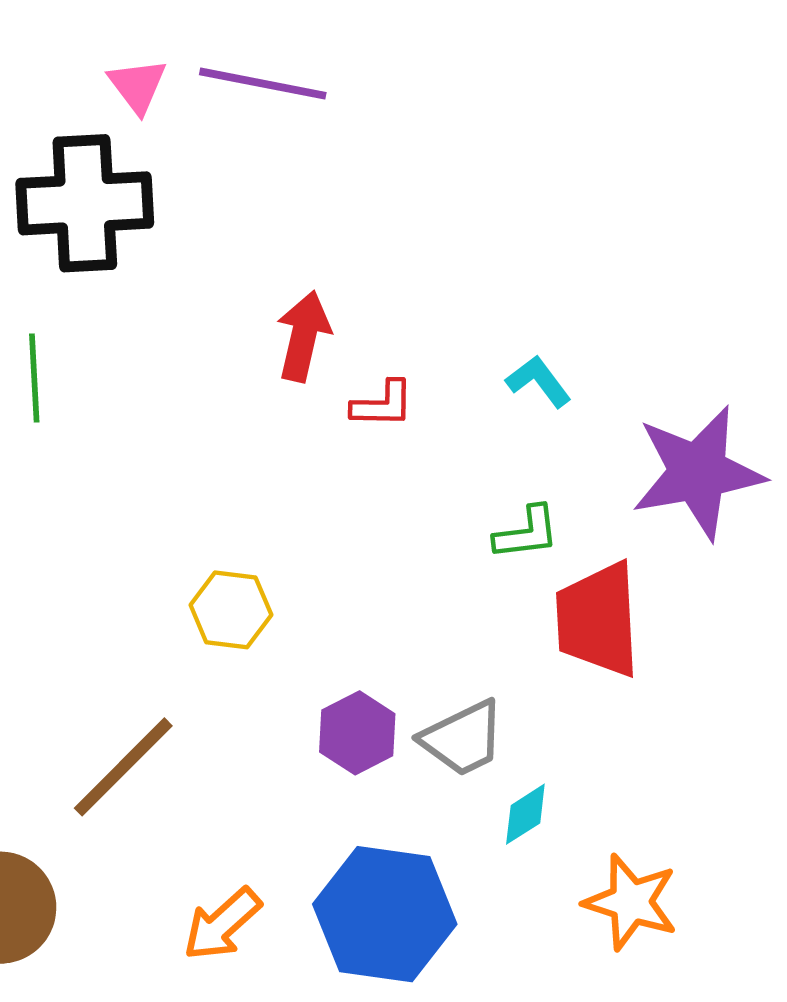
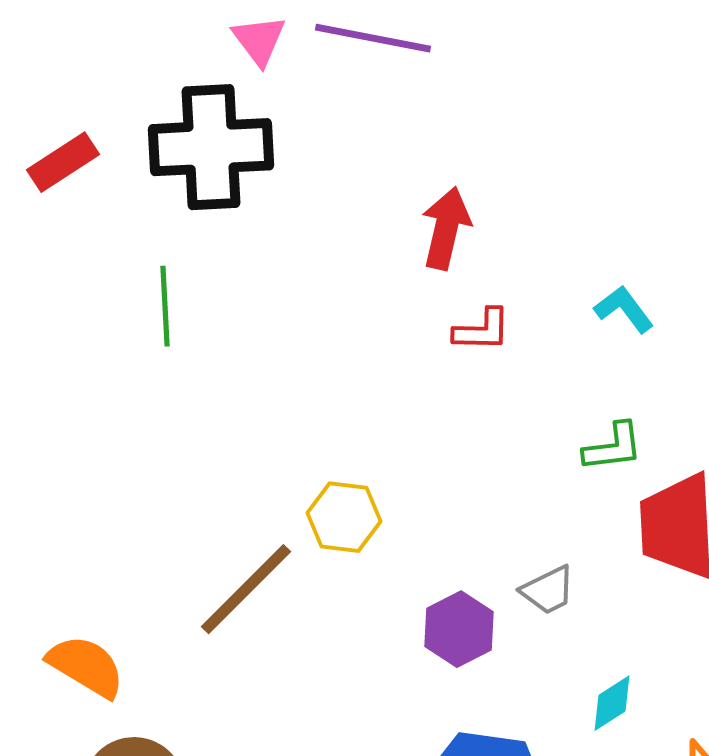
red arrow: (303, 336) -> (446, 228), moved
gray trapezoid: (463, 738) -> (548, 590), moved, size x0.7
brown line: (123, 767) -> (246, 589), moved

